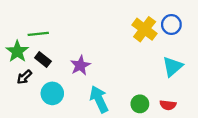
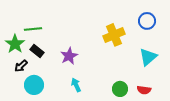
yellow cross: (145, 29) -> (114, 35), moved, turned 30
cyan circle: (52, 93) -> (34, 85), moved
cyan arrow: (99, 99) -> (76, 85), moved, size x0.6

